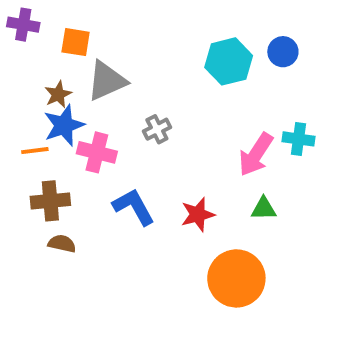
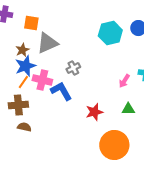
orange line: (35, 151) -> (23, 82), moved, turned -48
pink arrow: (256, 154) -> (124, 81), size x0.6
blue L-shape: (134, 207) -> (61, 91), moved

